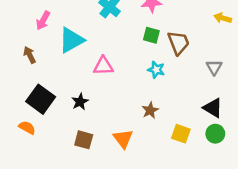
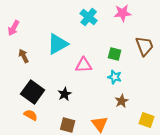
pink arrow: (43, 20) -> (14, 28), moved
green square: (151, 35) -> (115, 54), moved
cyan star: (156, 70) -> (115, 77), moved
orange semicircle: (27, 128) -> (31, 115), moved

